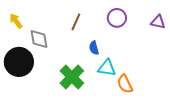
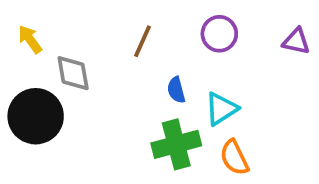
cyan triangle: (107, 68) -> (221, 109), moved, turned -42
green cross: (72, 77) -> (176, 144), moved, turned 30

